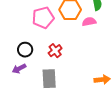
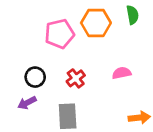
pink semicircle: (89, 22) -> (122, 73), moved

